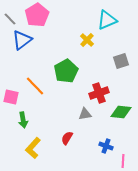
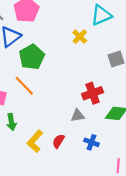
green pentagon: (66, 71) -> (32, 57), moved
blue cross: (106, 146) -> (92, 142), moved
yellow L-shape: (33, 148) -> (35, 141), moved

